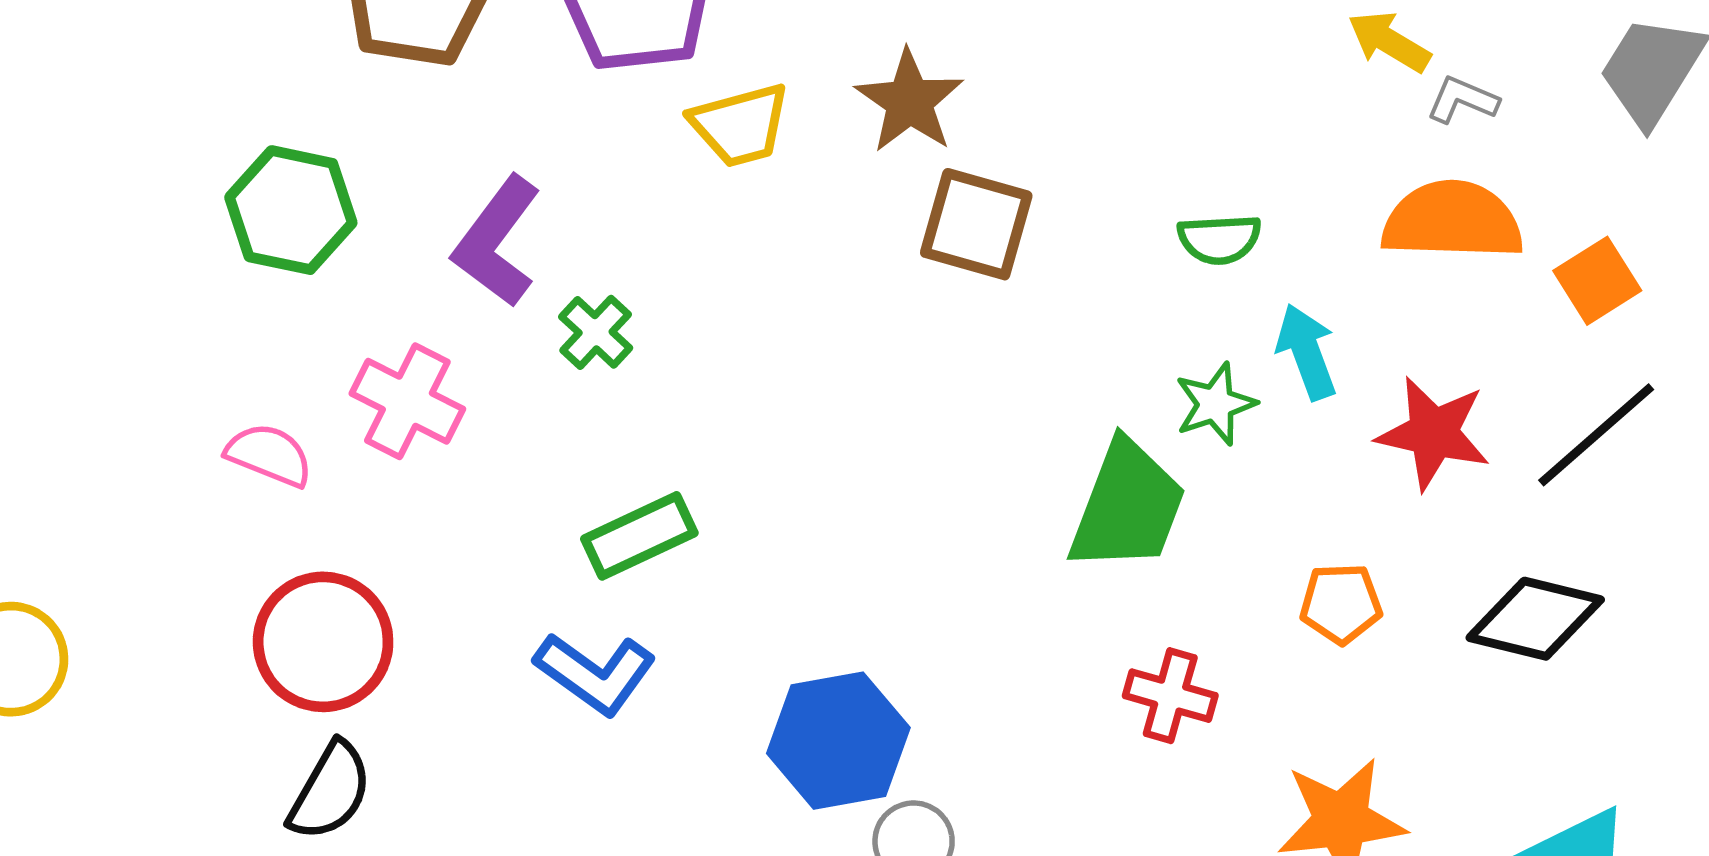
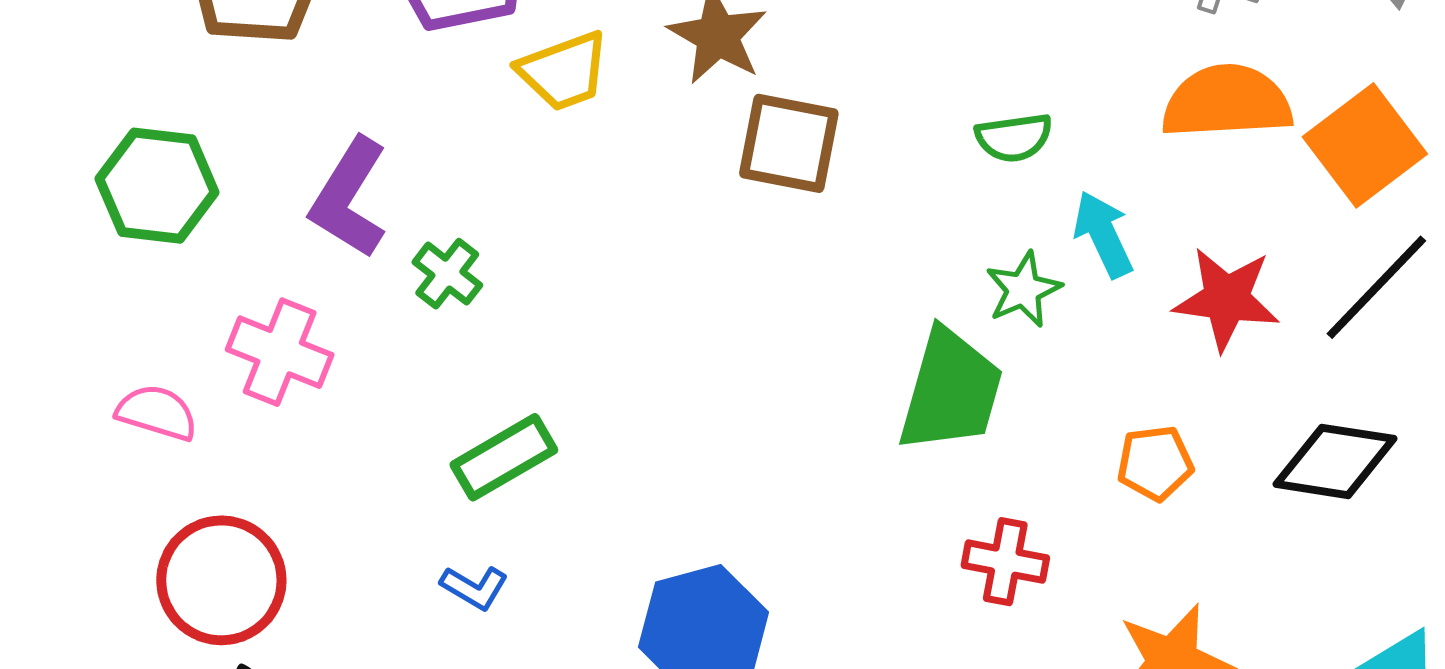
orange square: (1597, 281) -> (1365, 145), size x1.5
blue L-shape: (595, 673) -> (474, 587), size x0.6

